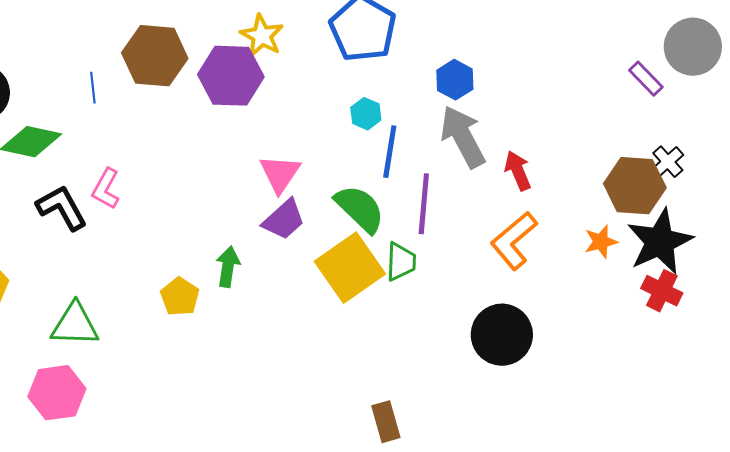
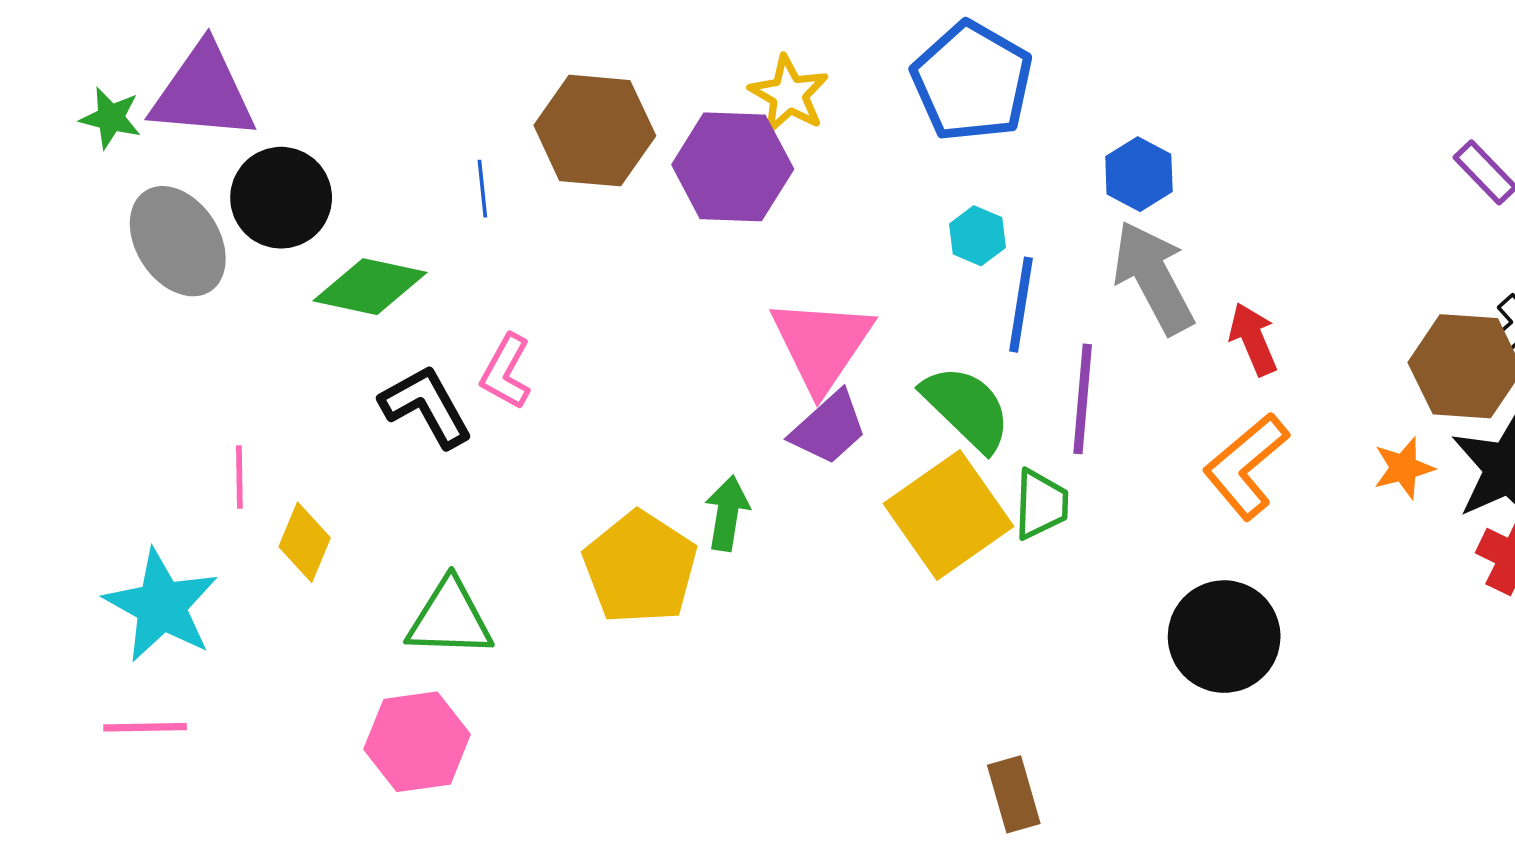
pink triangle: (280, 174) -> (822, 345), size x1.4
yellow pentagon: (180, 297) -> (640, 568), size x1.6

